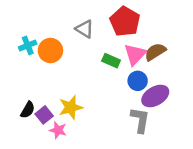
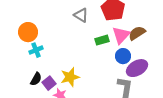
cyan cross: (28, 45) -> (36, 50), moved
orange circle: (50, 51) -> (28, 32), moved
green rectangle: (111, 61) -> (102, 40), turned -40

